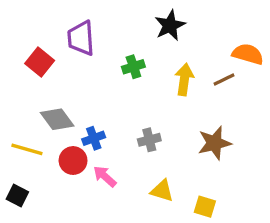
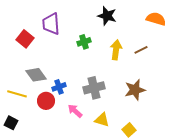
black star: (170, 25) -> (107, 16), turned -30
orange semicircle: (248, 54) -> (156, 19), moved
gray cross: (149, 140) -> (94, 88), size x1.5
pink arrow: (105, 176) -> (75, 111), moved
yellow square: (205, 207) -> (129, 130), turned 32

